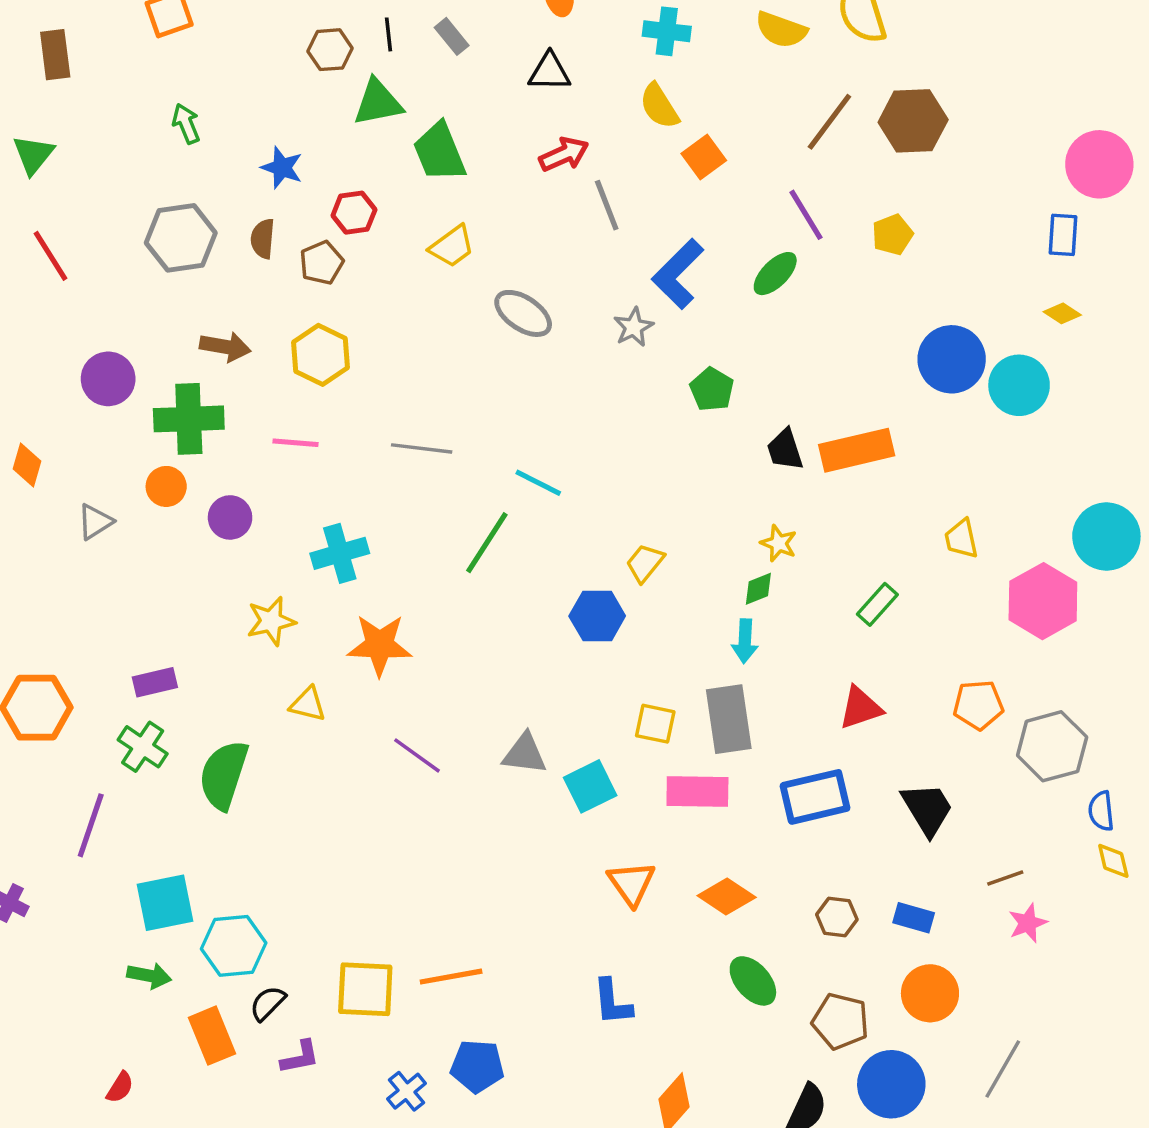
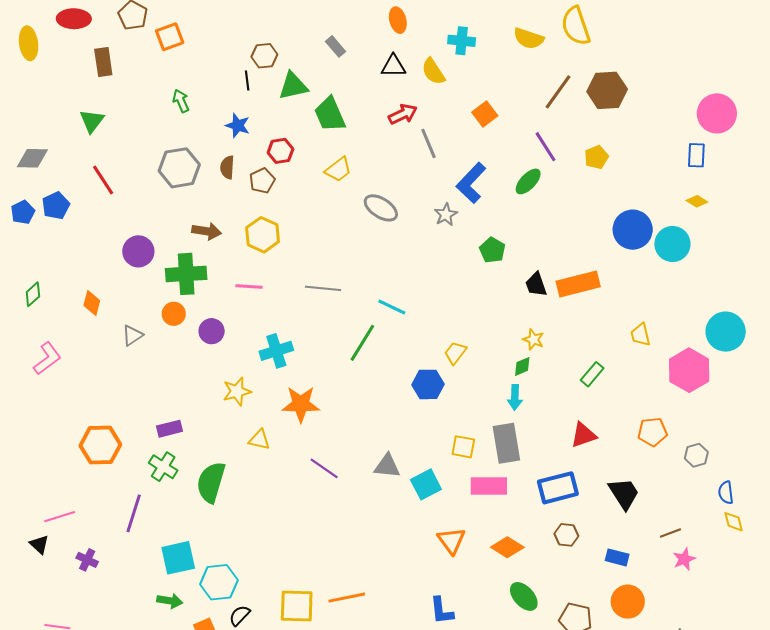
black line: (389, 34) -> (247, 81), moved
yellow semicircle: (659, 106) -> (433, 71), moved
gray hexagon: (1052, 746) -> (696, 455), size x0.6
brown hexagon: (837, 917) -> (566, 535), moved

